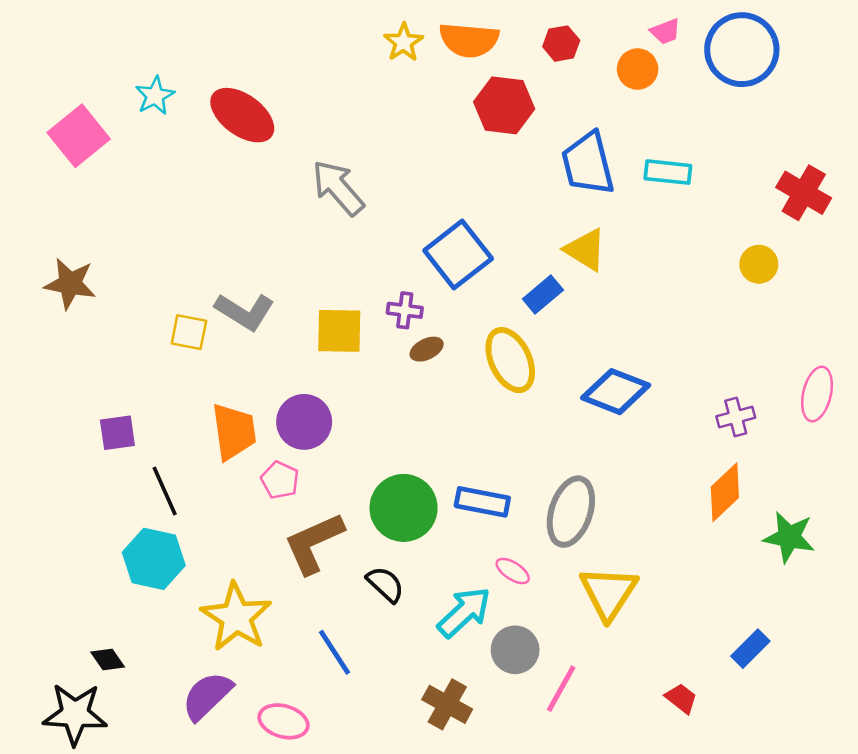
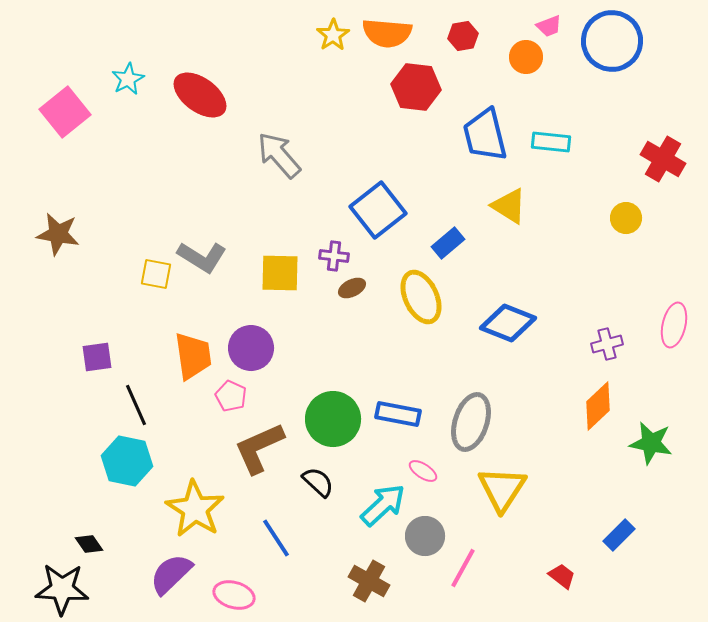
yellow triangle: (585, 250) -> (509, 206), moved

